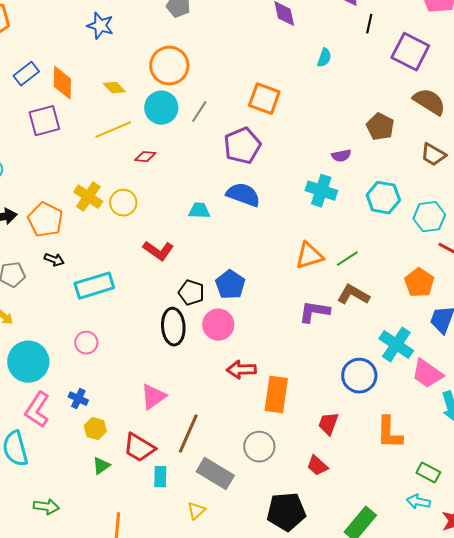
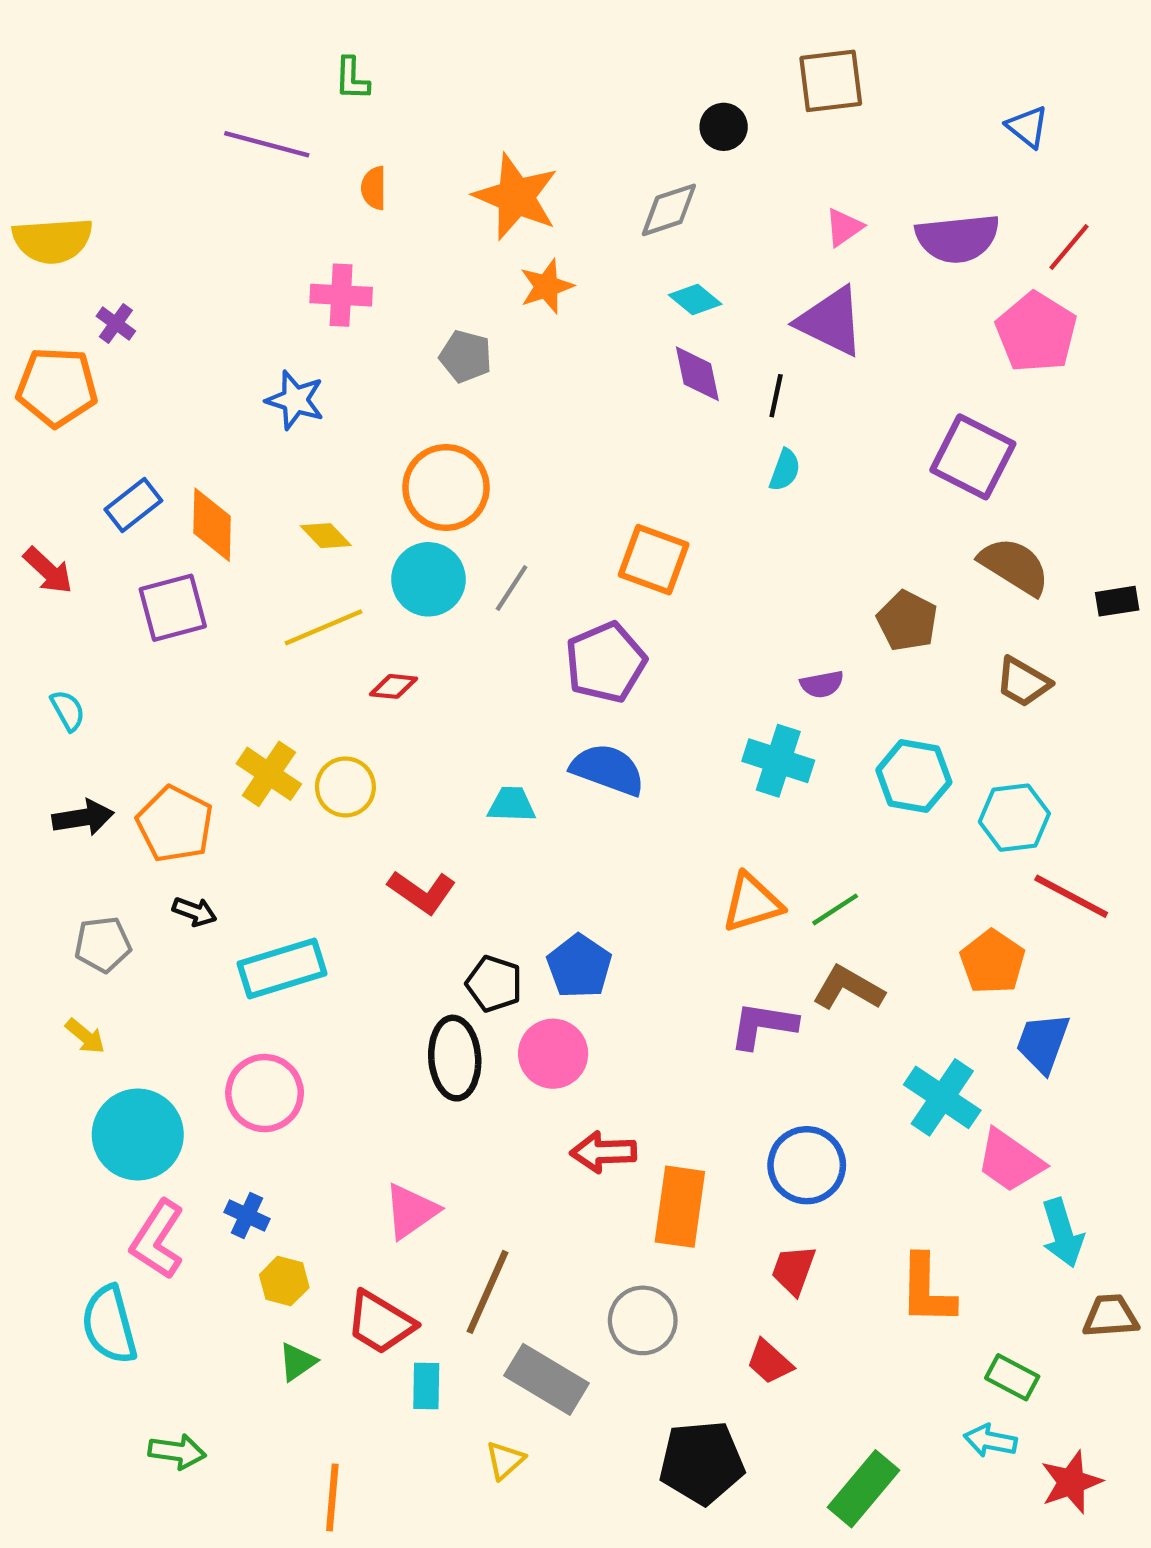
black line: (369, 24) -> (776, 396), moved
pink circle: (86, 343) -> (265, 1093), size x1.5
blue circle: (359, 376) -> (807, 1165), moved

